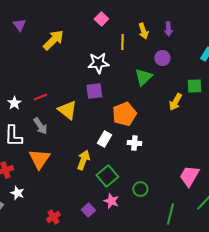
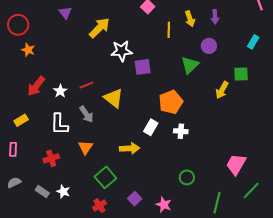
white star: (98, 63) -> (122, 51), moved
purple square: (94, 91) -> (143, 67), moved
orange triangle: (39, 159) -> (85, 147), size x0.7
yellow arrow: (83, 160) -> (130, 148), turned 66
green square: (107, 176) -> (105, 177), moved
white star: (17, 193) -> (63, 192), moved
pink star: (111, 201) -> (164, 205), moved

